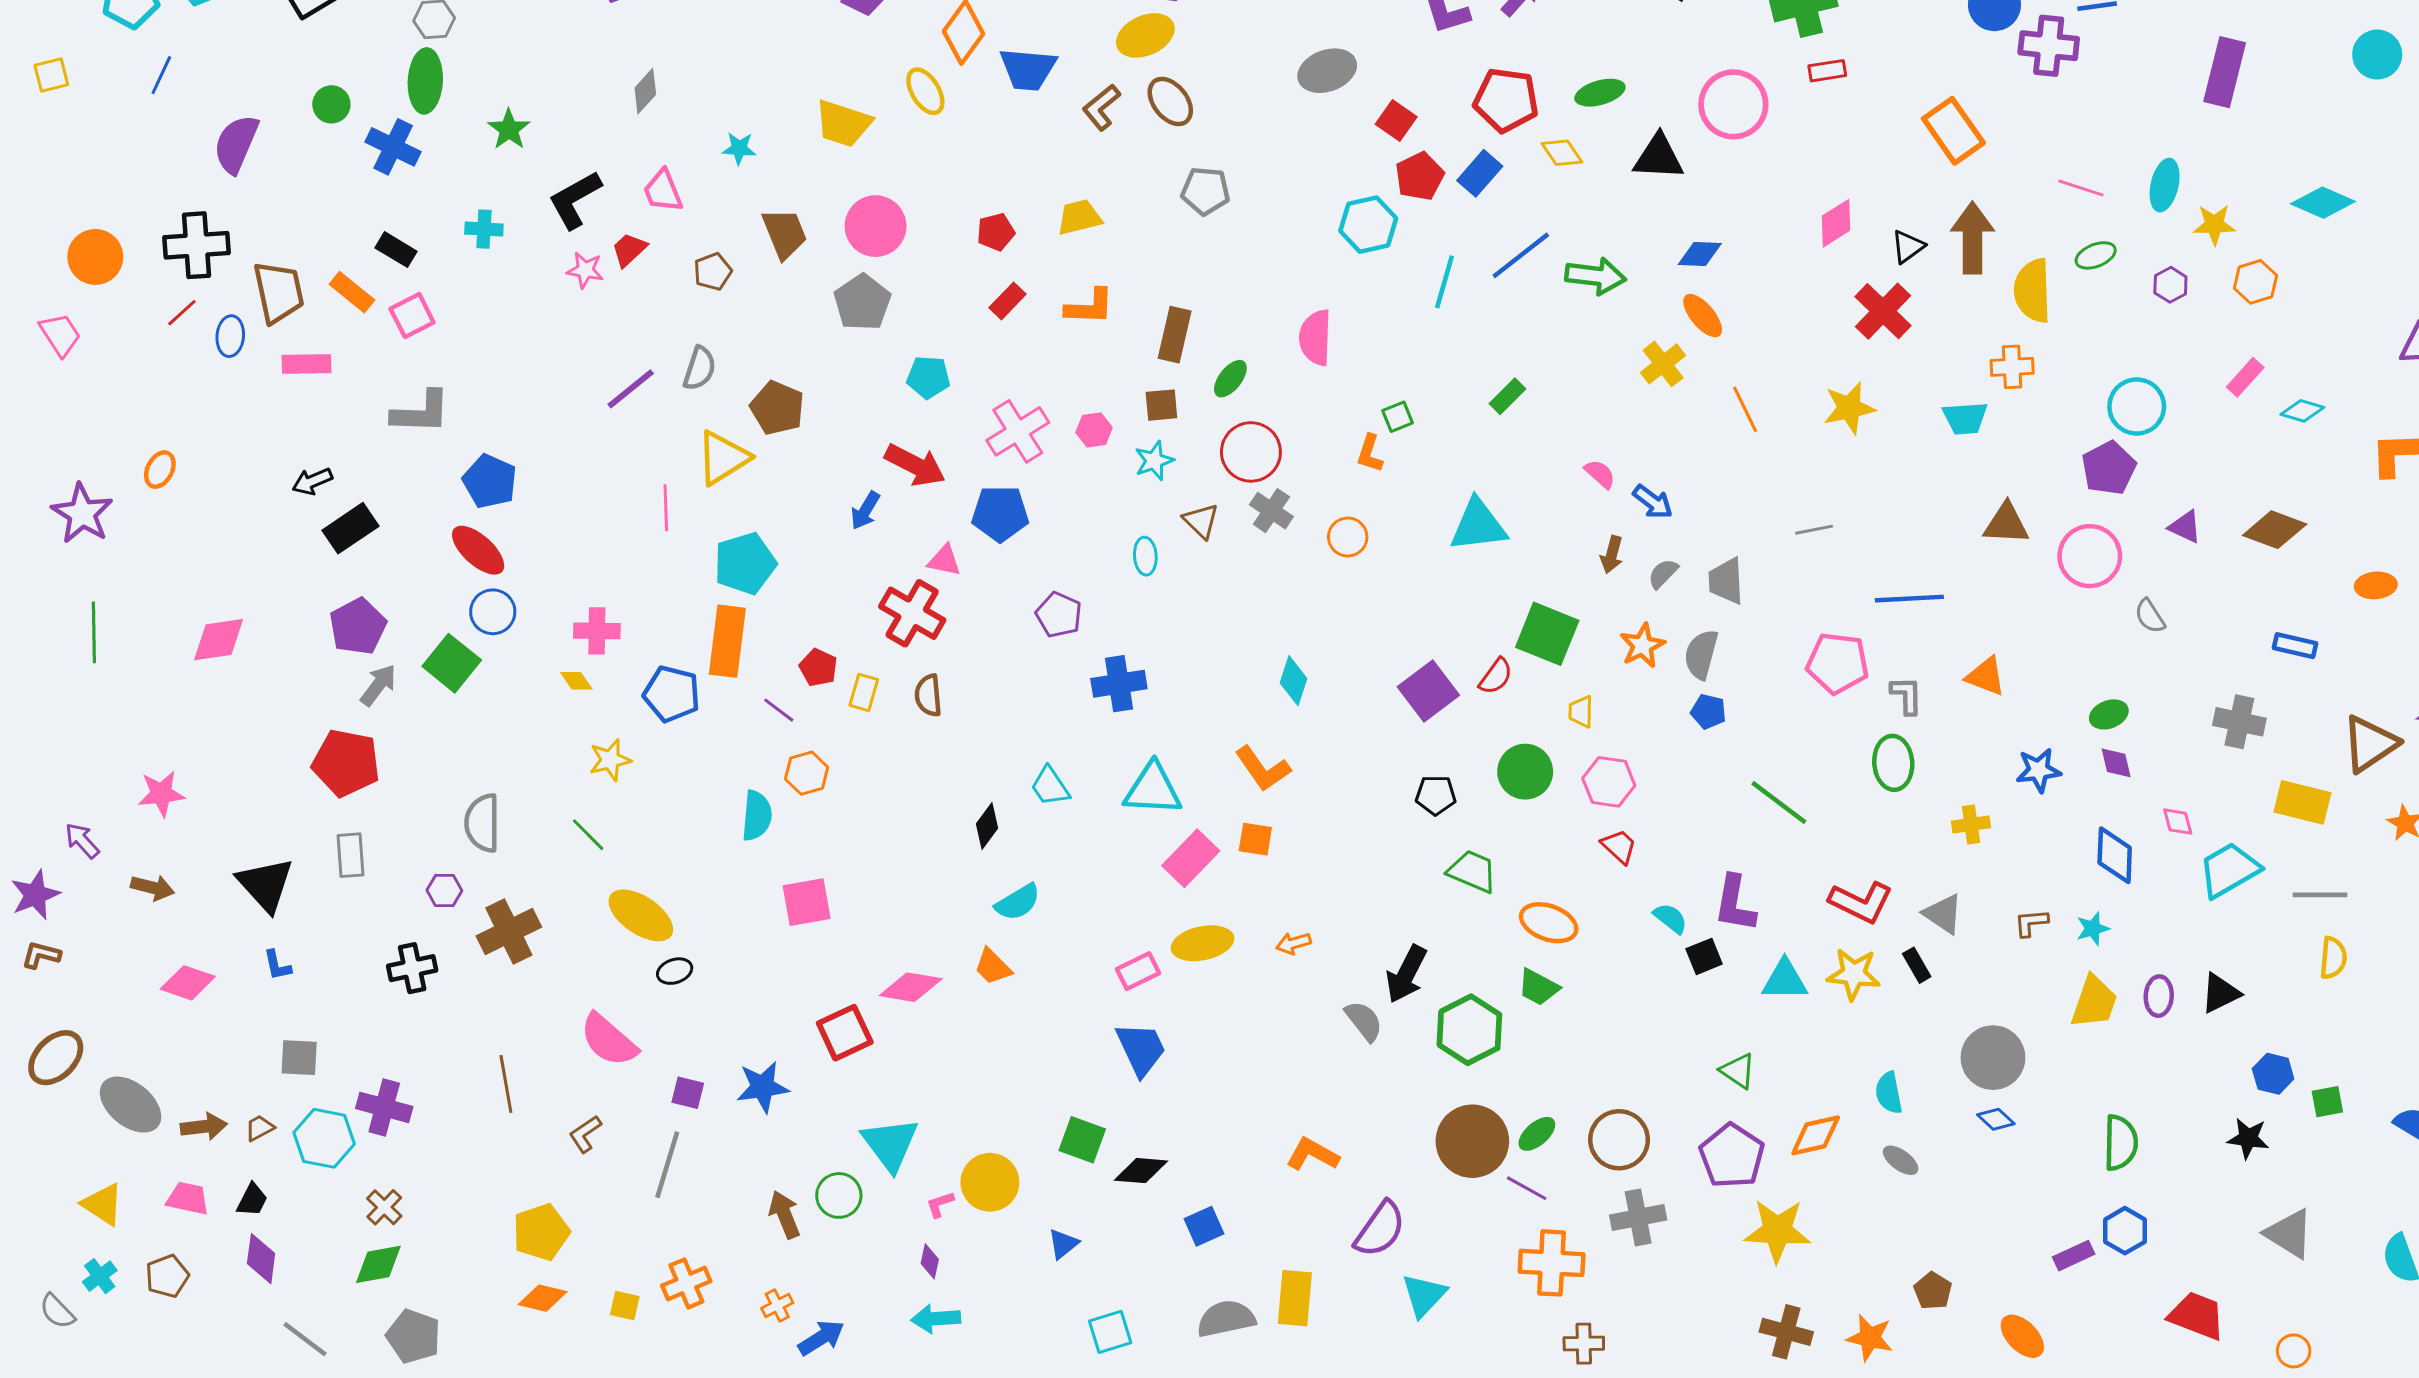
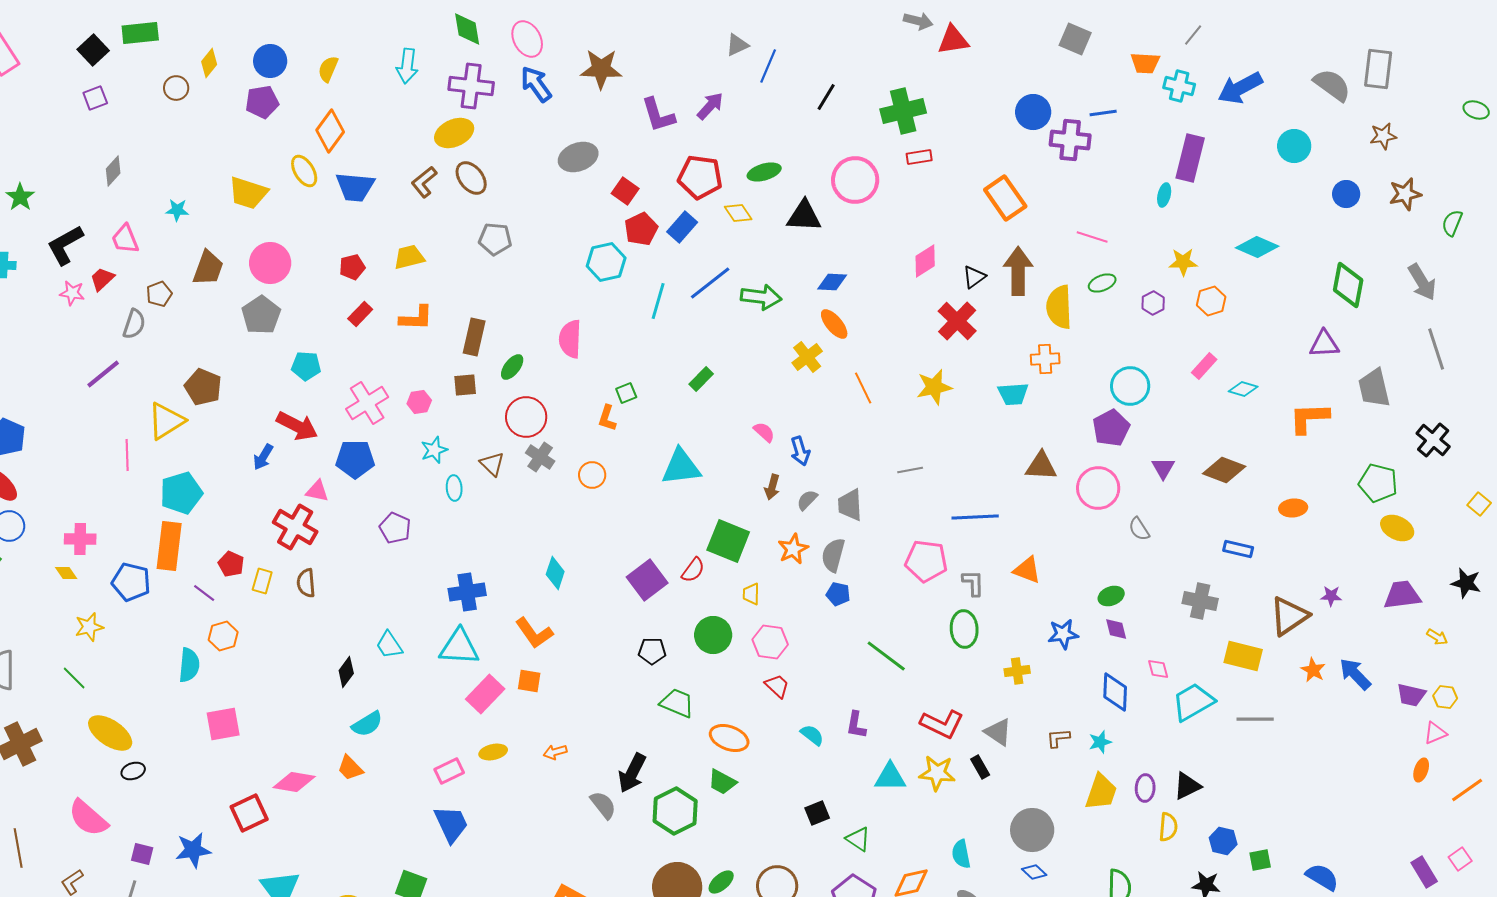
blue trapezoid: (1028, 69) -> (355, 187), moved
cyan ellipse: (2165, 185) -> (1164, 195), moved, size x0.7
brown trapezoid: (785, 233) -> (208, 268), turned 42
gray semicircle: (700, 368) -> (134, 324), moved
cyan star: (1154, 461) -> (434, 450), moved
blue arrow: (1653, 502) -> (800, 451), turned 36
purple triangle: (2185, 527) -> (1163, 468), turned 35
blue cross: (1119, 684) -> (467, 592), moved
purple L-shape: (1735, 904) -> (856, 725), size x0.7
yellow ellipse: (1203, 943) -> (493, 752), size x0.7
black square: (1704, 956) -> (817, 813), moved
yellow semicircle: (2333, 958) -> (1168, 827), moved

